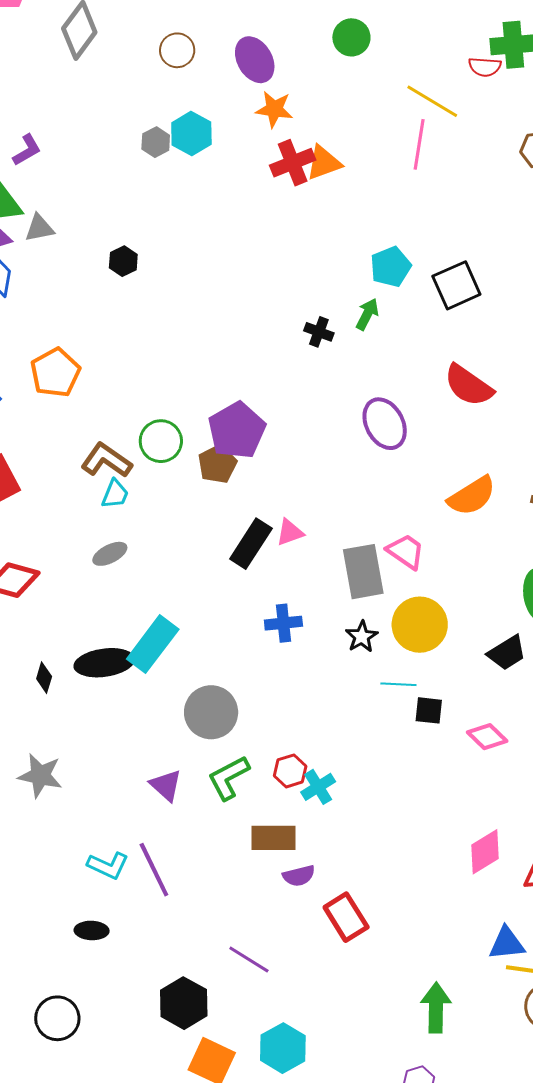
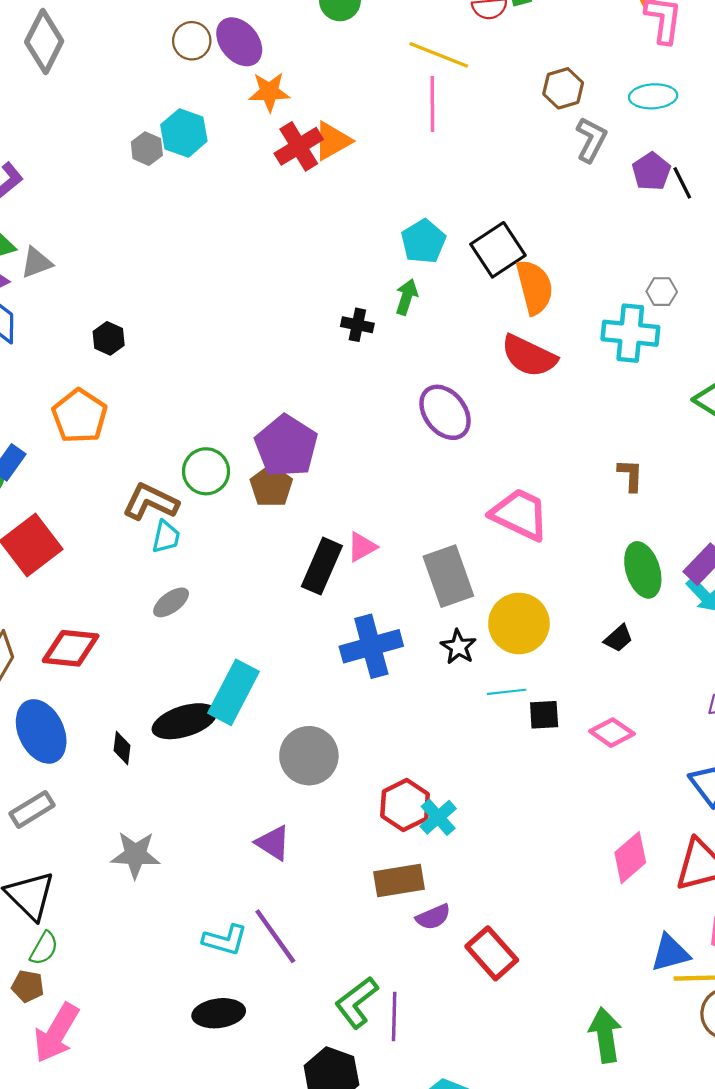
brown circle: (177, 50) -> (192, 41), moved
black hexagon: (123, 261) -> (109, 338), moved
orange semicircle: (472, 496) -> (535, 287), moved, turned -63
pink trapezoid: (406, 551) -> (520, 514), moved, size x1.4
blue cross: (283, 623) -> (371, 646), size x1.5
black trapezoid: (507, 653) -> (618, 638), size x0.7
red hexagon: (290, 771) -> (405, 805), size x1.4
green L-shape: (229, 778) -> (356, 1002), moved
black ellipse: (92, 930) -> (219, 1013), size x1.4
purple line: (249, 960) -> (394, 1016), turned 69

